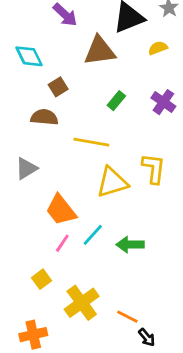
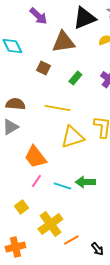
brown square: (58, 87) -> (43, 68), moved, turned -32
brown semicircle: (44, 117) -> (15, 104), moved
cyan line: (93, 235) -> (62, 186), moved, turned 66
orange line: (127, 317) -> (71, 240), moved, turned -56

